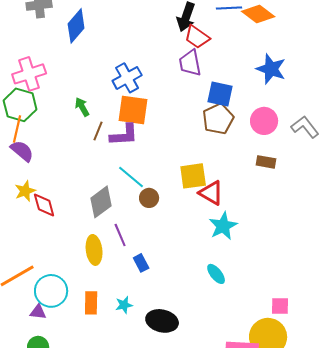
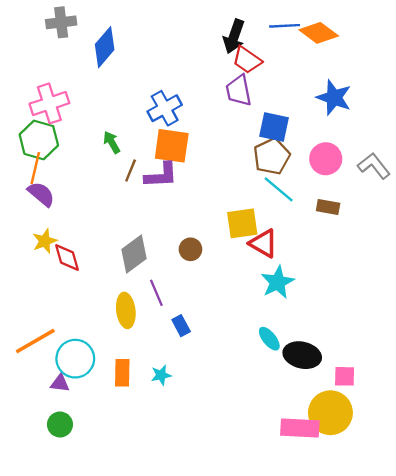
cyan line: (131, 177) -> (279, 189), moved
black ellipse: (162, 321) -> (302, 355), moved

